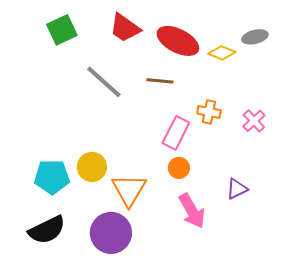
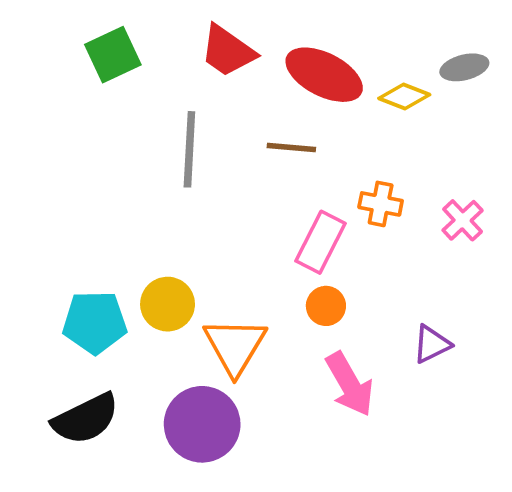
gray line: (104, 82) -> (189, 149), turned 51

